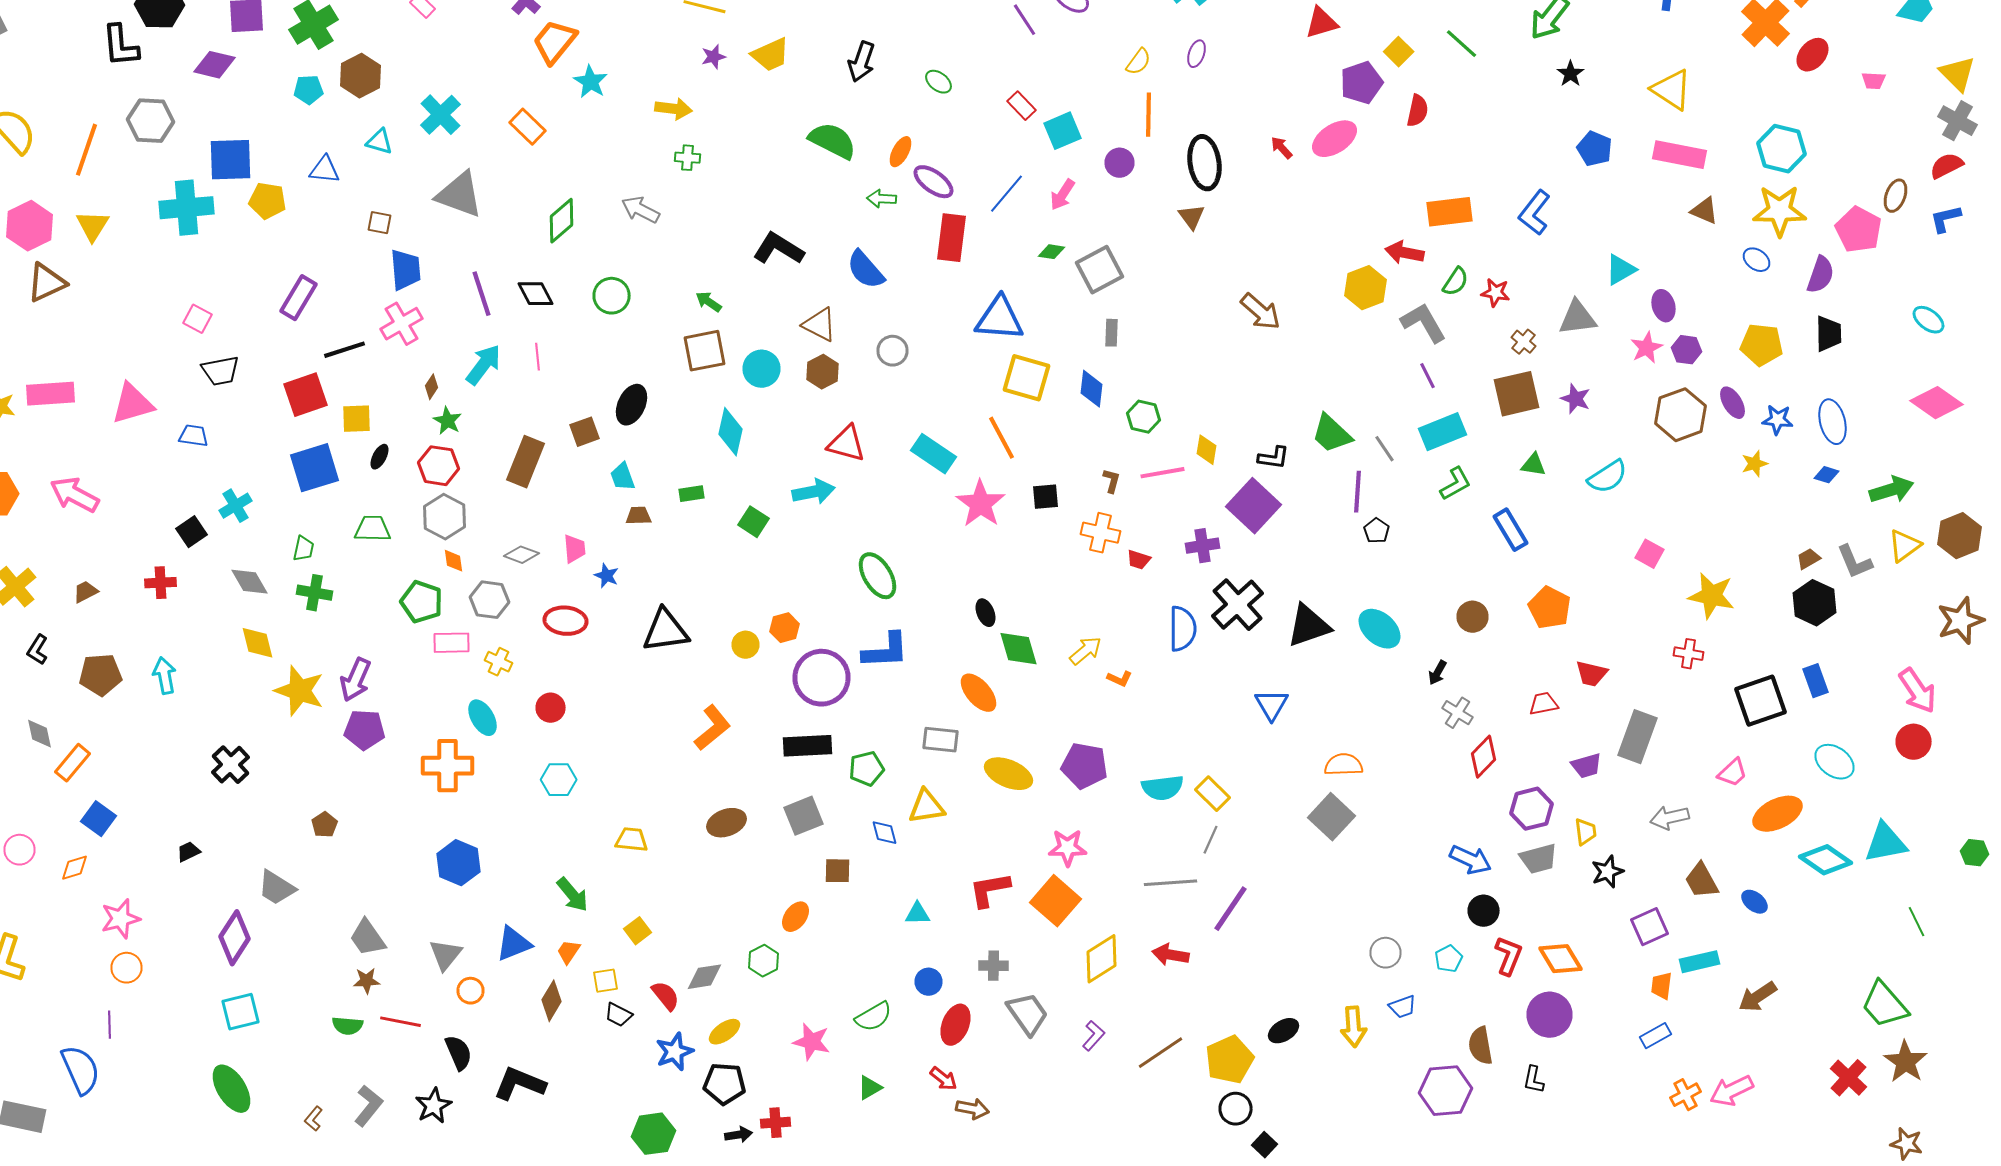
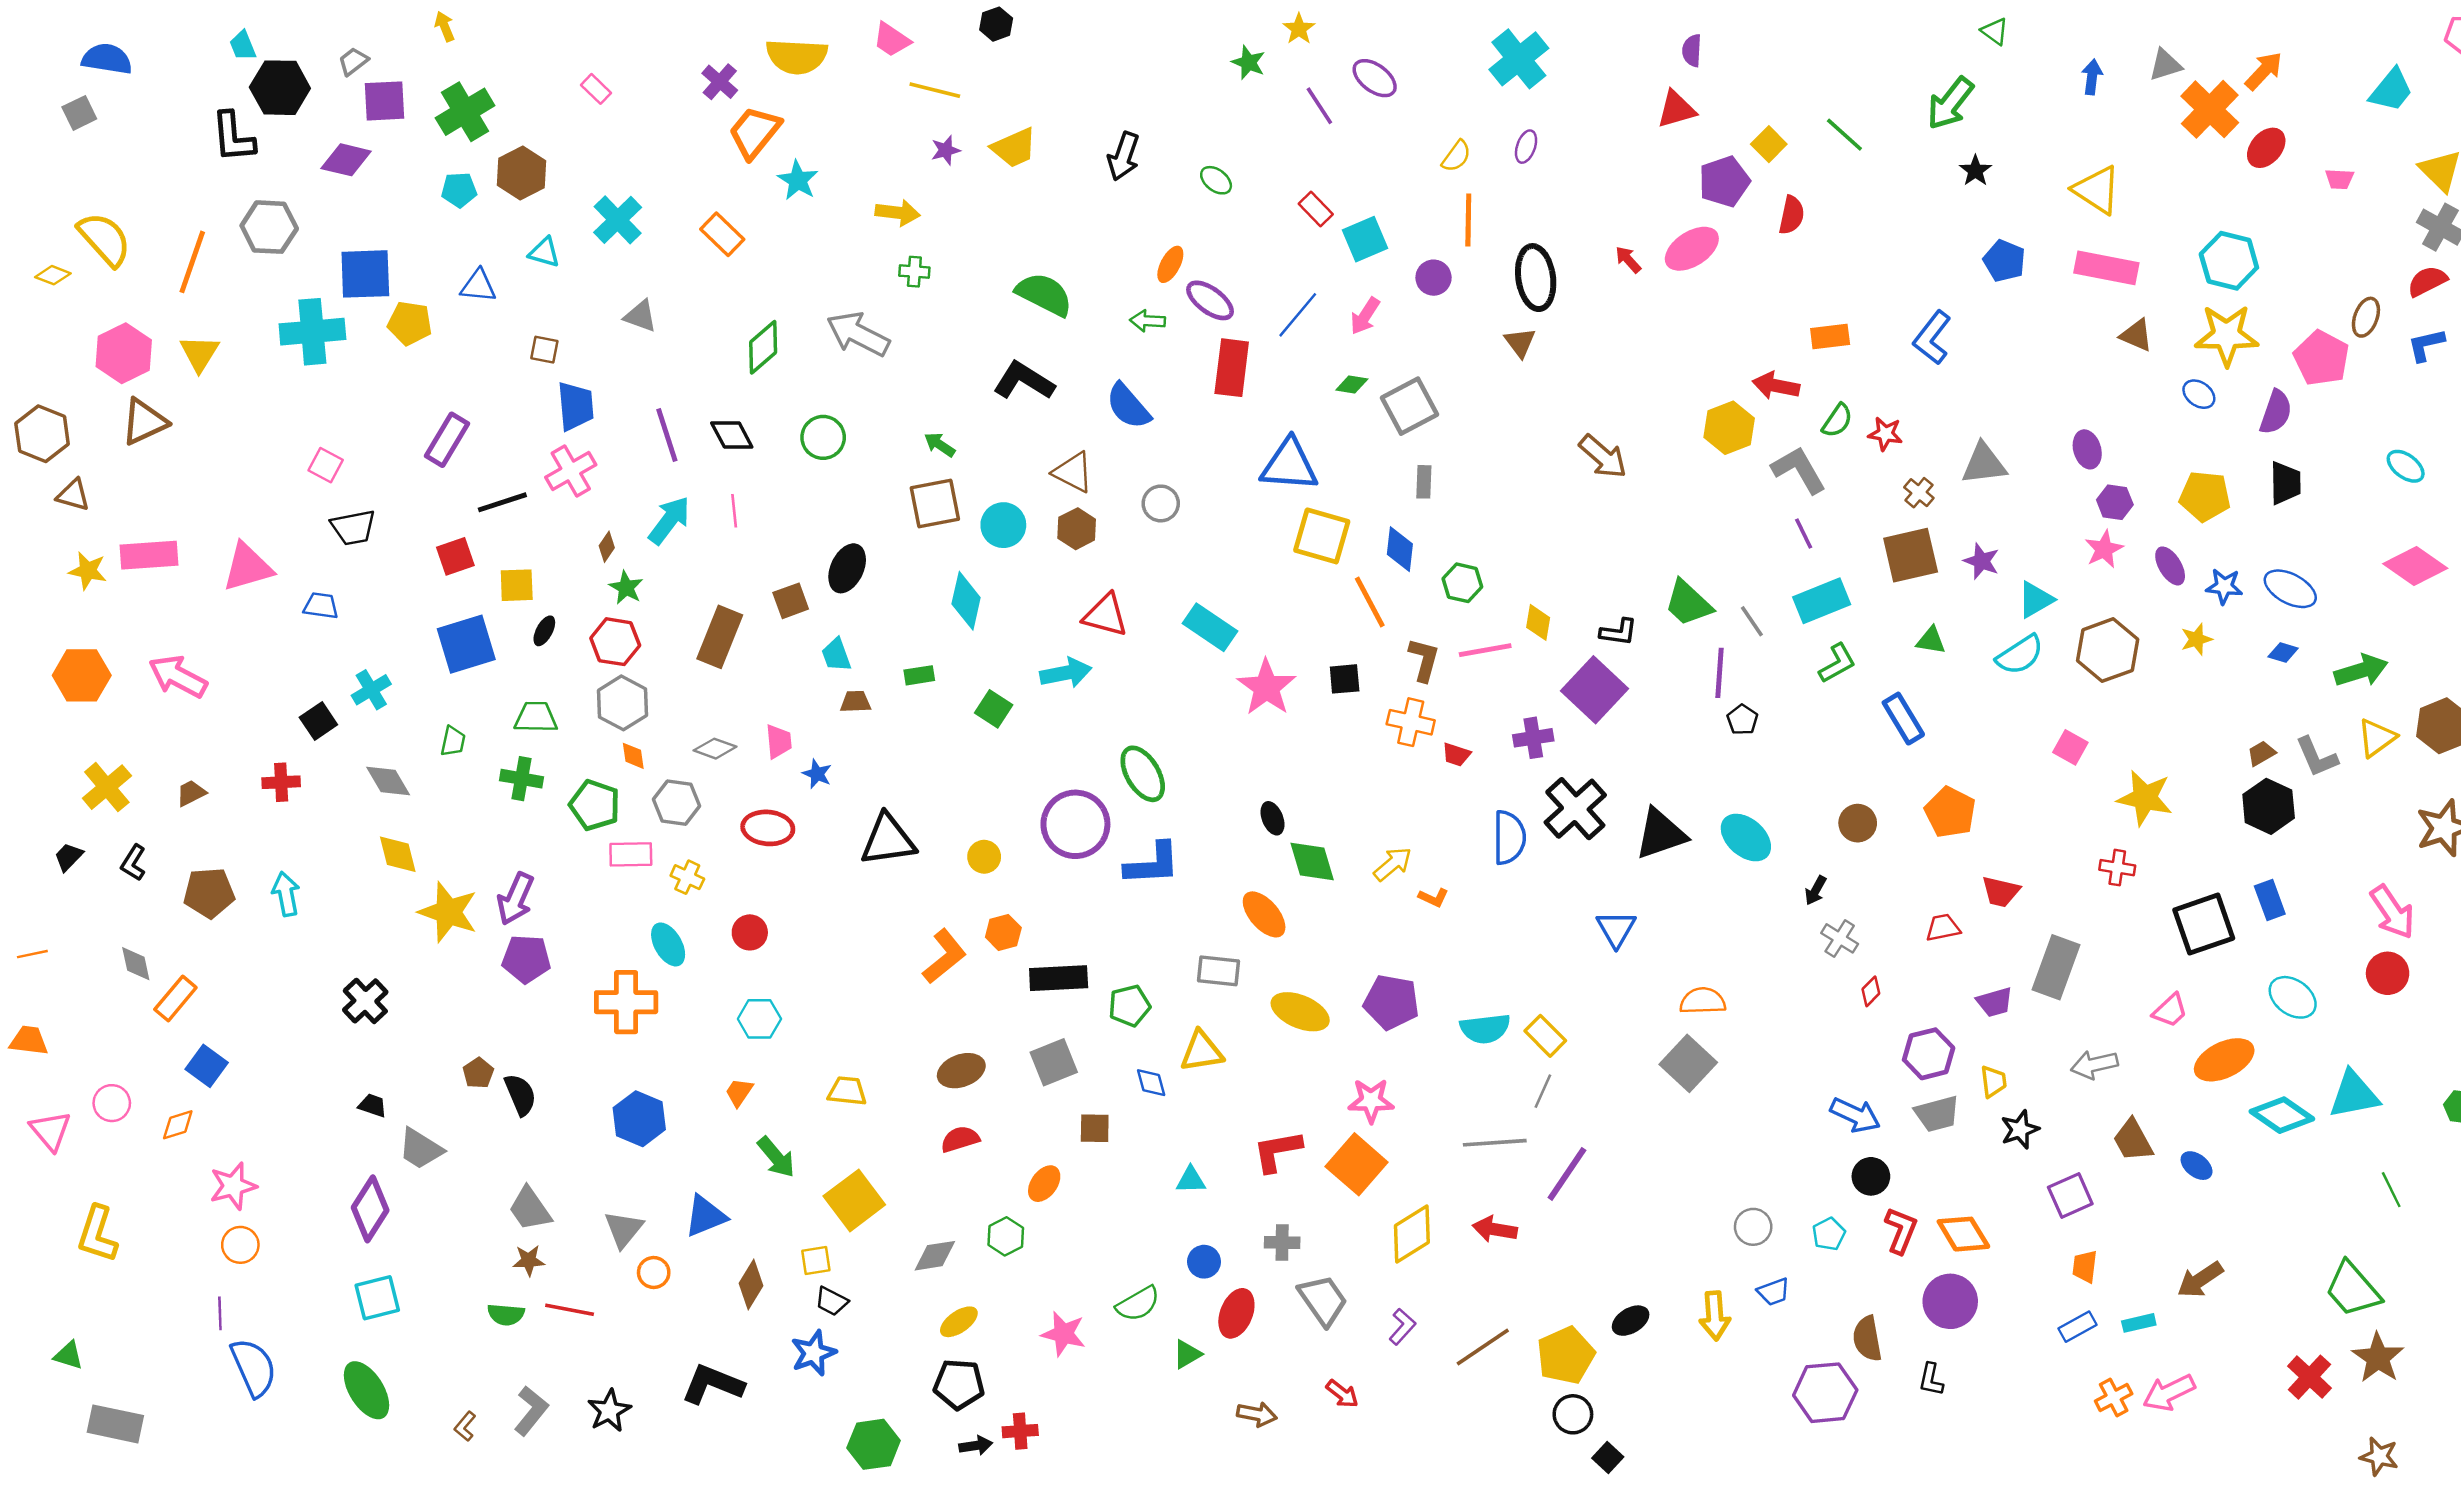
green semicircle: (832, 141) -> (1044, 294), moved
gray triangle: (460, 195) -> (640, 316), size x0.6
gray arrow: (640, 210) -> (858, 334), size x1.4
orange rectangle: (1450, 212) -> (1830, 336), size x0.7
cyan triangle: (1620, 270) -> (2036, 600), moved
pink star: (1646, 348) -> (2104, 549), moved
red square: (306, 395) -> (455, 556), size x0.7
brown hexagon: (1680, 415) -> (2108, 650), moved
blue ellipse: (1832, 422) -> (2290, 589), turned -48
orange line: (1002, 438) -> (1370, 602), moved
brown L-shape: (1112, 481) -> (1424, 660), size x1.5
green cross: (314, 593) -> (521, 779), moved
orange hexagon: (784, 628) -> (1003, 932), moved
purple circle: (822, 678) -> (1075, 824), moved
red diamond: (1484, 757) -> (1871, 991), size x0.6
black trapezoid: (188, 852) -> (372, 1105), moved, turned 45
yellow square: (638, 931) -> (854, 1200), size x1.8
orange trapezoid: (568, 952) -> (739, 1092), moved
cyan rectangle: (1700, 962) -> (2139, 1323), moved, size x0.7
red semicircle: (666, 996) -> (960, 1139), moved, turned -68
blue star: (674, 1052) -> (813, 1353), moved
black semicircle: (458, 1053) -> (520, 1095), moved
blue semicircle: (80, 1070) -> (254, 1367), moved
red arrow: (944, 1079) -> (1342, 1394), moved
green triangle: (870, 1088) -> (1187, 1354), moved

